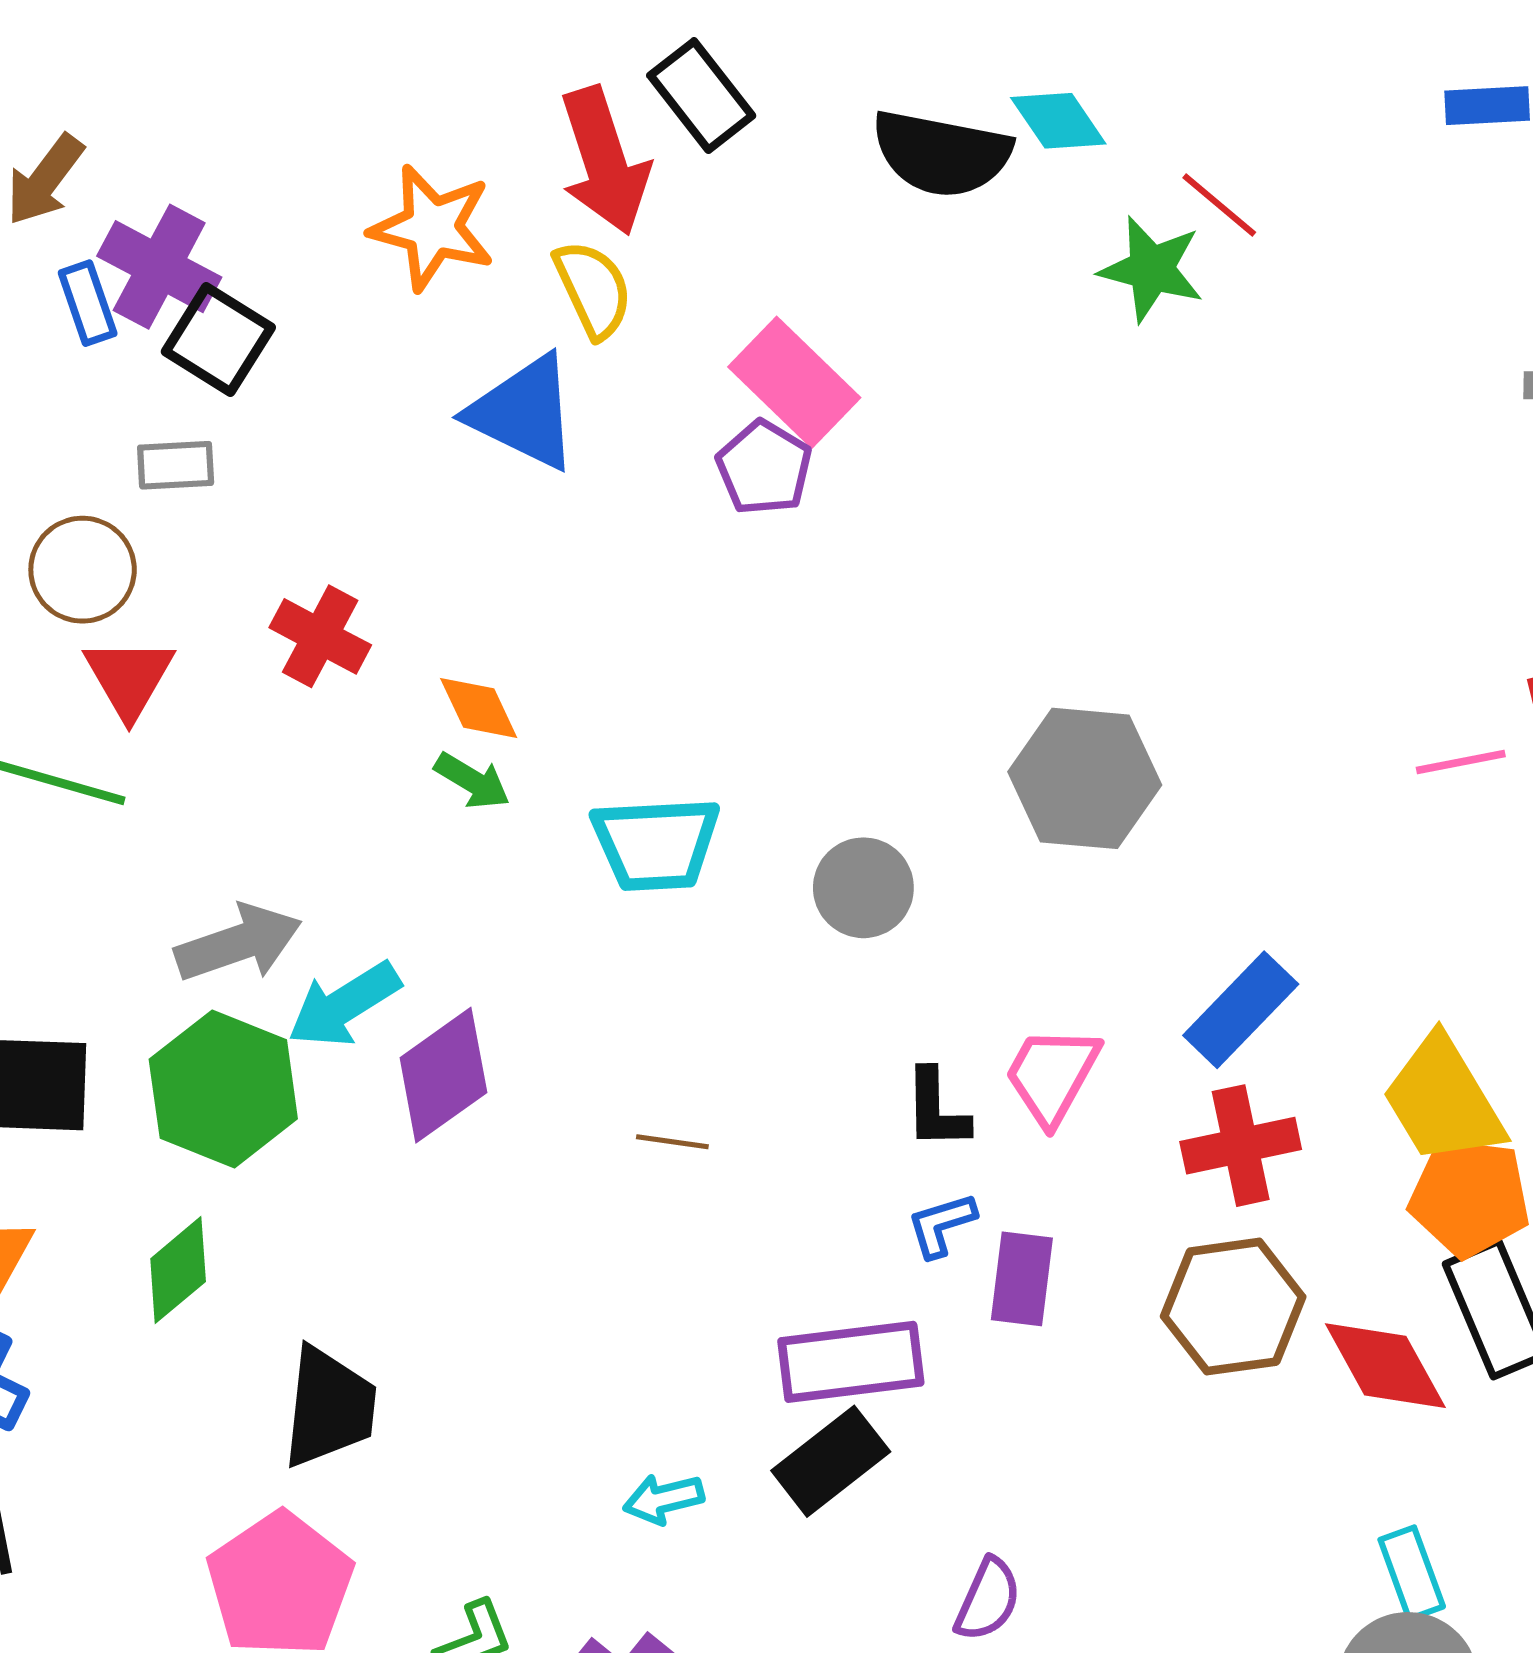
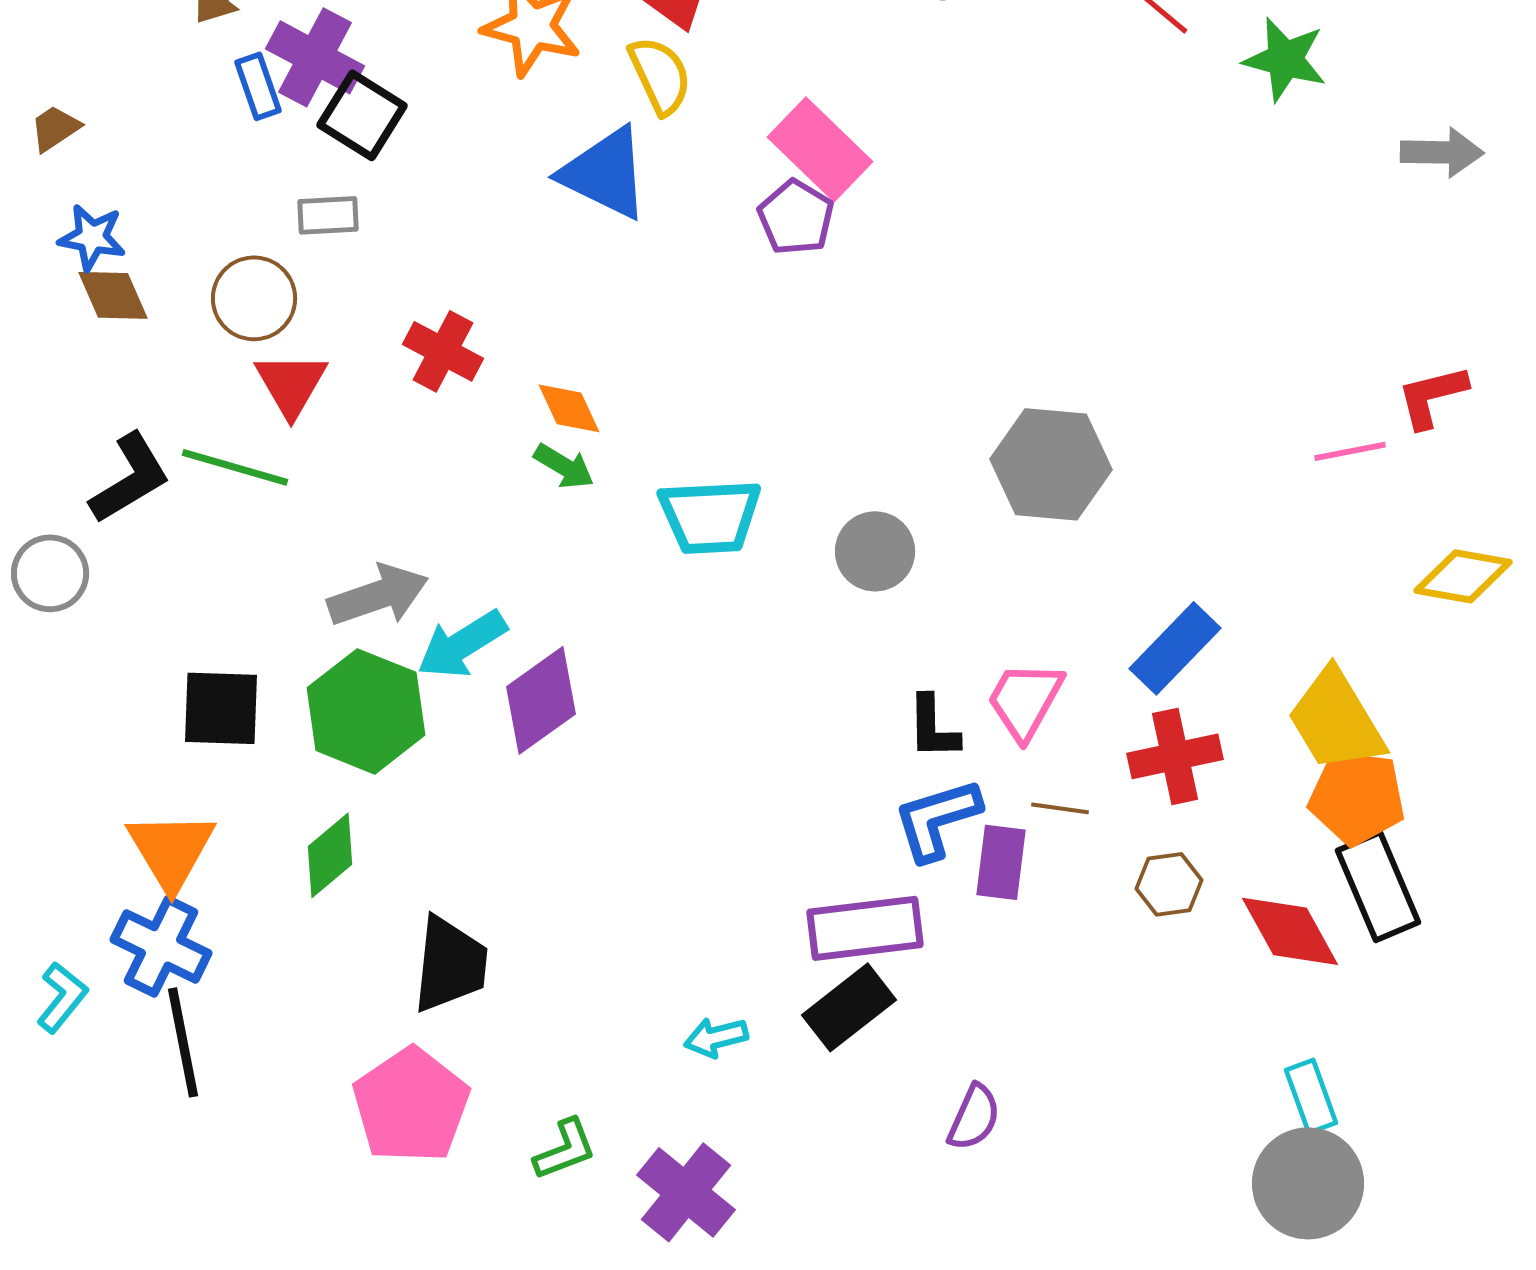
green star: (1151, 269) -> (1285, 59), moved
brown line: (672, 1142) -> (1060, 808), moved
blue L-shape: (941, 1225) -> (937, 819), size x1.6
brown hexagon: (1233, 1307) -> (1169, 884), size x0.6

